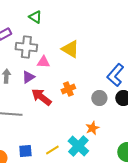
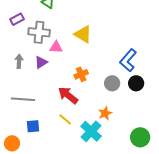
red arrow: (41, 97) -> (68, 95), moved
yellow line: (52, 150) -> (65, 119), moved, turned 72
blue square: (25, 151) -> (33, 126), moved

